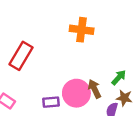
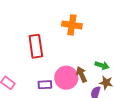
red rectangle: (21, 56) -> (36, 46), moved, turned -40
green arrow: (119, 77) -> (102, 65), turned 64

